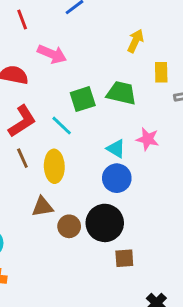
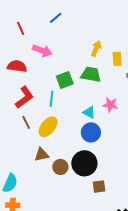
yellow arrow: (135, 41) -> (96, 49), moved
cyan line: (62, 126) -> (51, 99), turned 56
yellow ellipse: (54, 166) -> (48, 127), turned 45

